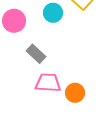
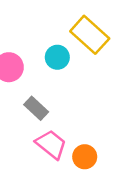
pink trapezoid: (48, 83) -> (51, 144), turned 36

